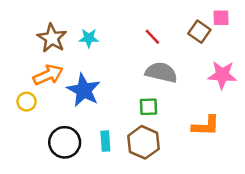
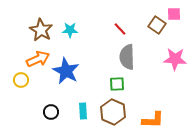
gray semicircle: (161, 72) -> (127, 57), turned -105
orange L-shape: (206, 126) -> (153, 120), moved
black circle: (65, 142) -> (51, 112), size x0.6

